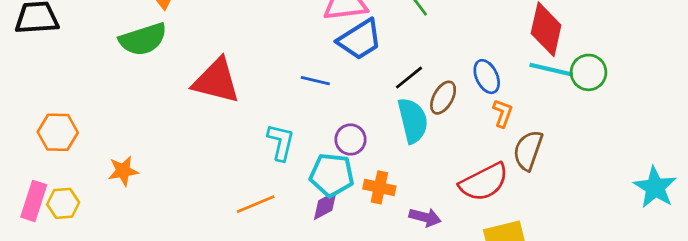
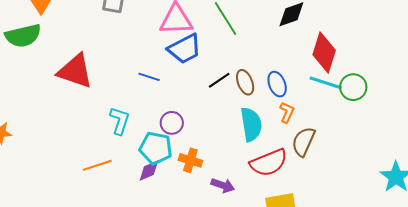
brown ellipse: (443, 98) -> (245, 82), moved, turned -55
cyan semicircle: (413, 120) -> (251, 124), moved

